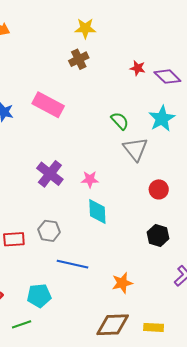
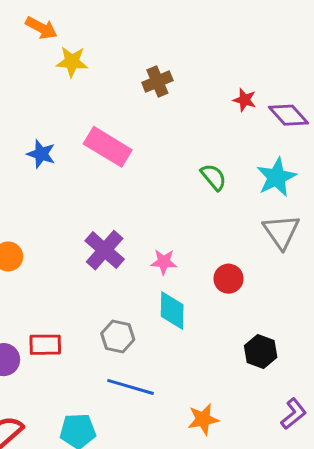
yellow star: (85, 28) -> (72, 62), moved
gray triangle: (135, 149) -> (281, 232), moved
red circle: (159, 189) -> (228, 279), moved
gray hexagon: (49, 231) -> (118, 337), moved

